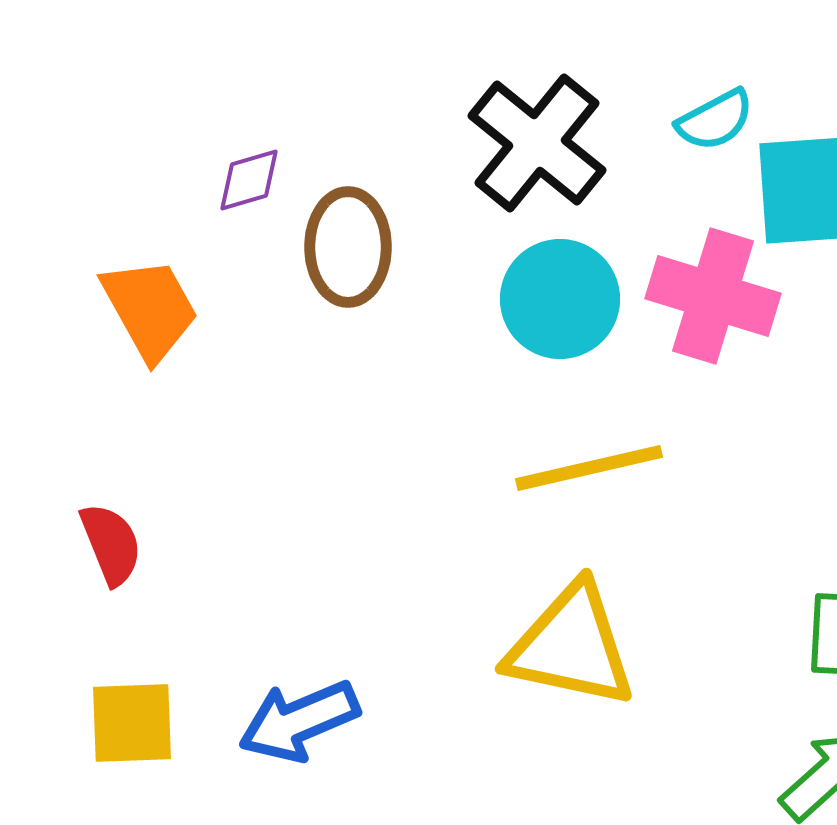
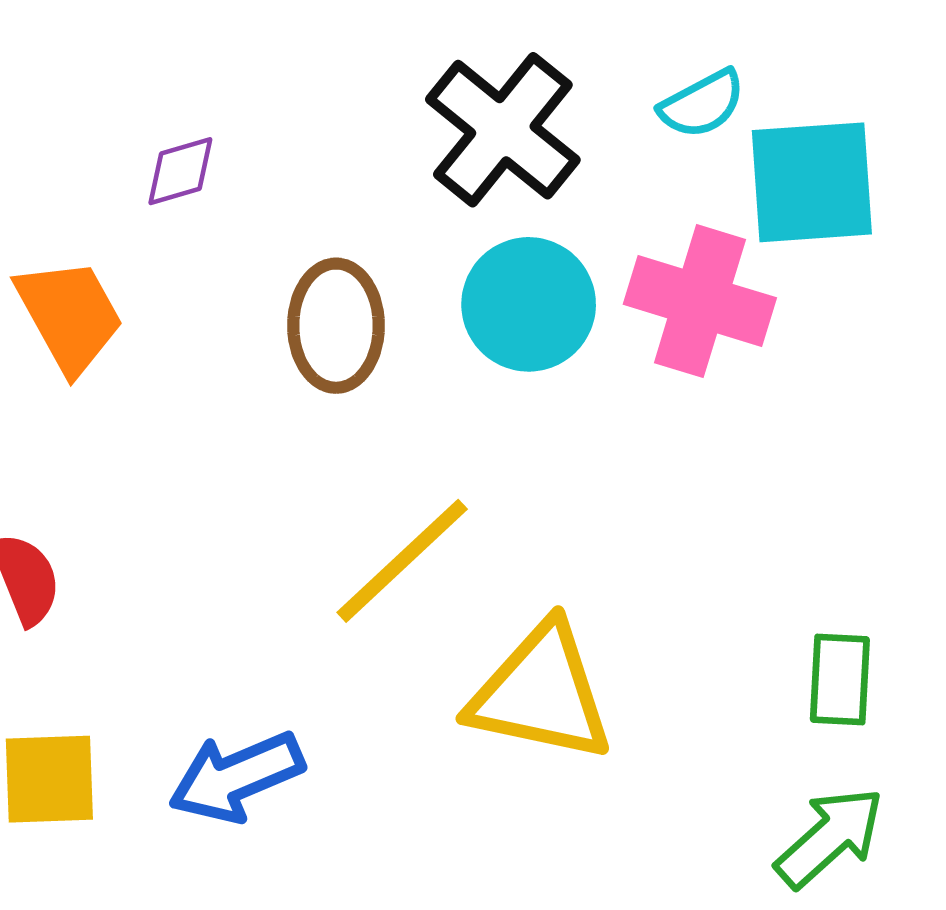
brown ellipse: (348, 247) -> (336, 326), moved
yellow line: (589, 468) -> (402, 561), moved, turned -30

